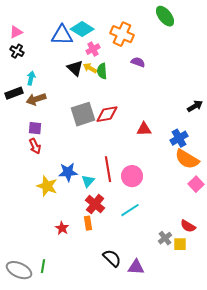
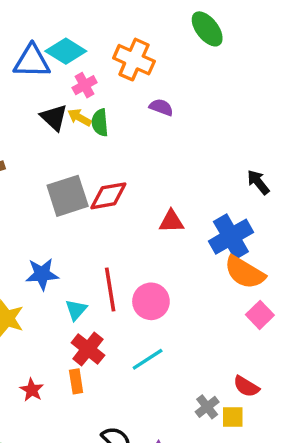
black arrow: (195, 106) -> (258, 182), turned -98
blue cross: (179, 138) -> (231, 237), size x1.4
blue star: (68, 172) -> (42, 274), moved

